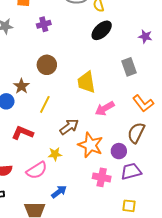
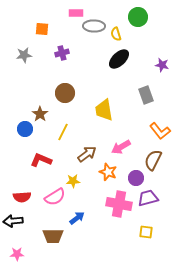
pink arrow: (105, 108) -> (121, 147), moved
orange star: (90, 145) -> (108, 172), size x0.7
pink cross: (102, 177) -> (119, 204), size x1.4

